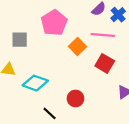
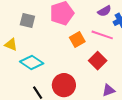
red circle: (75, 98) -> (64, 85), size x1.5

